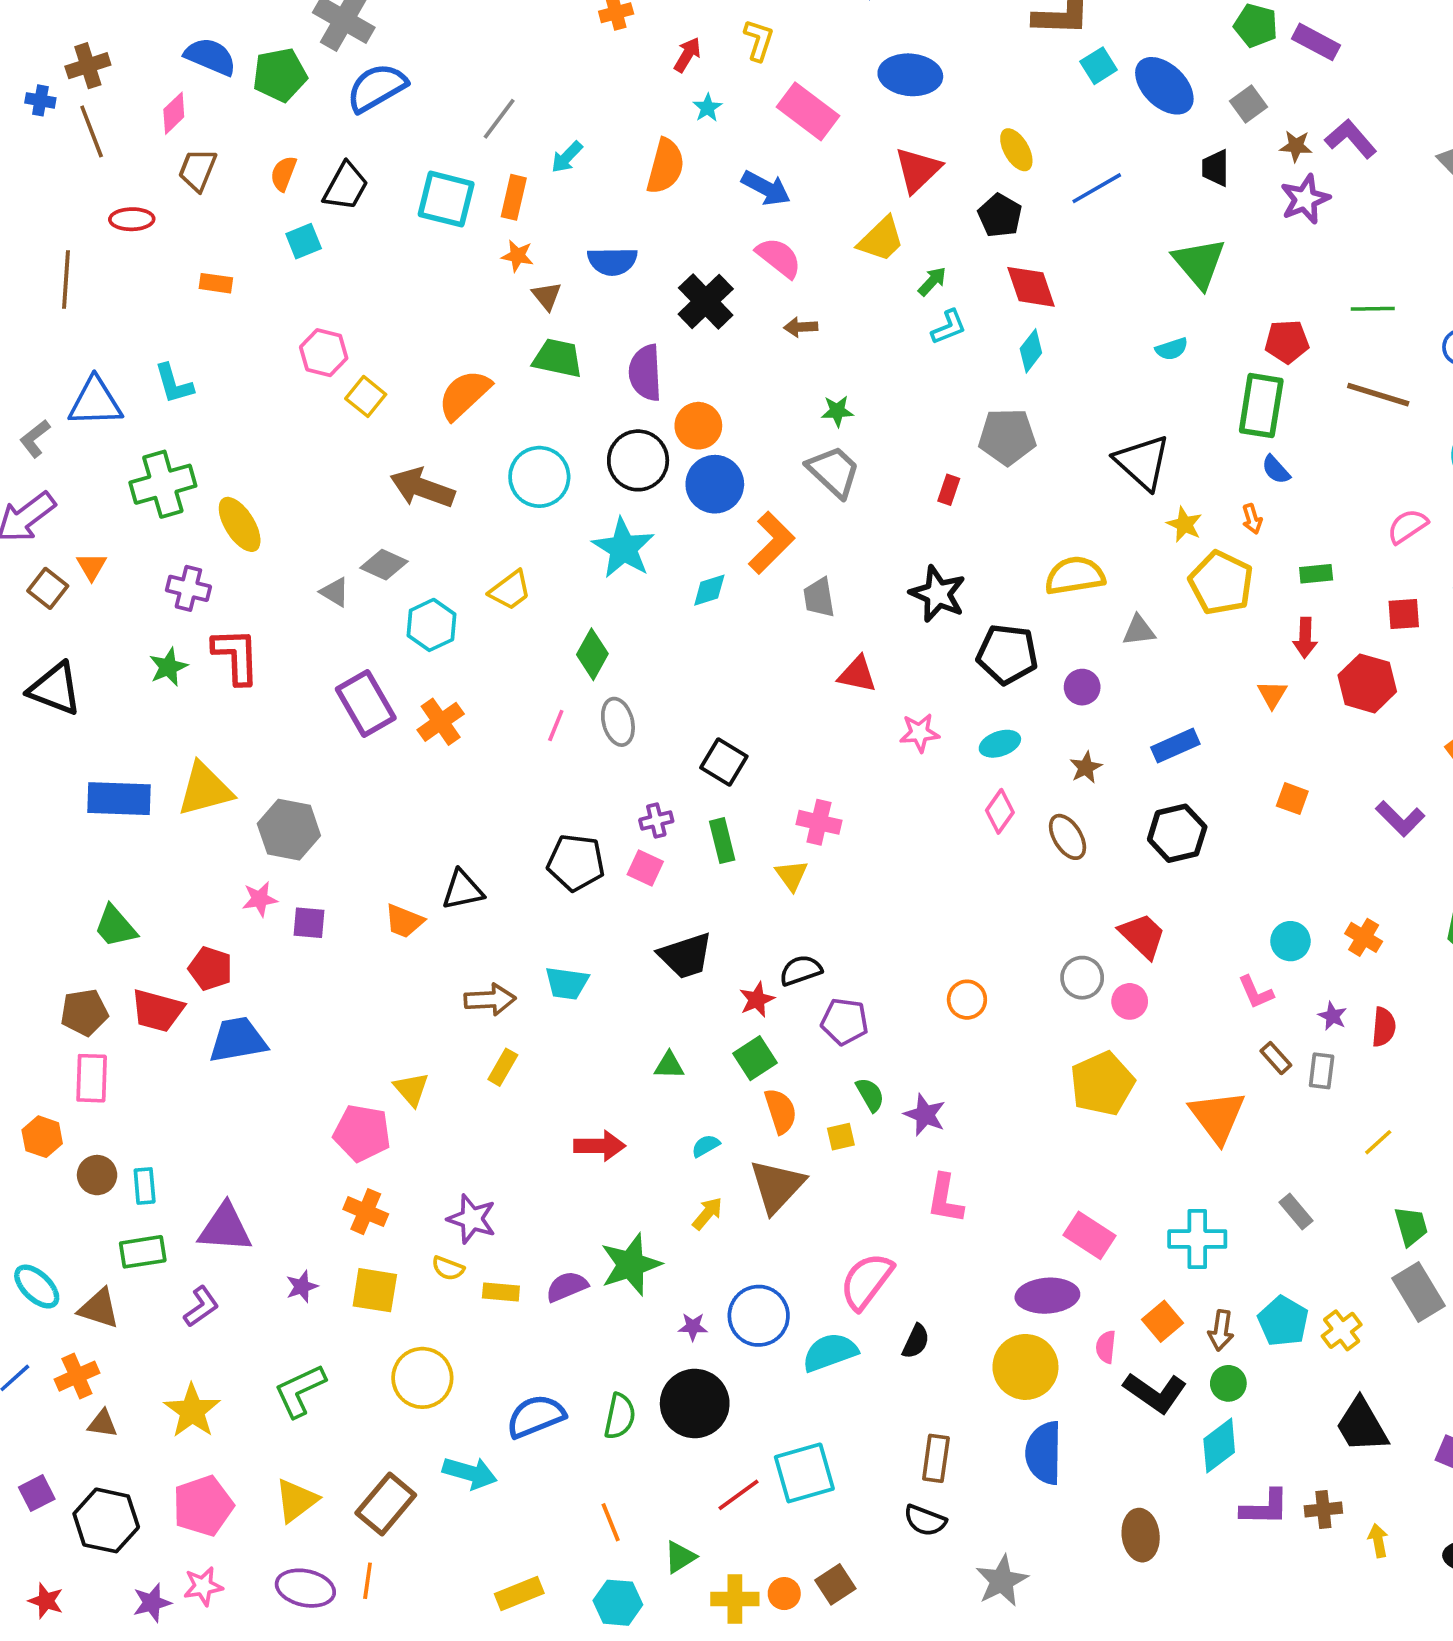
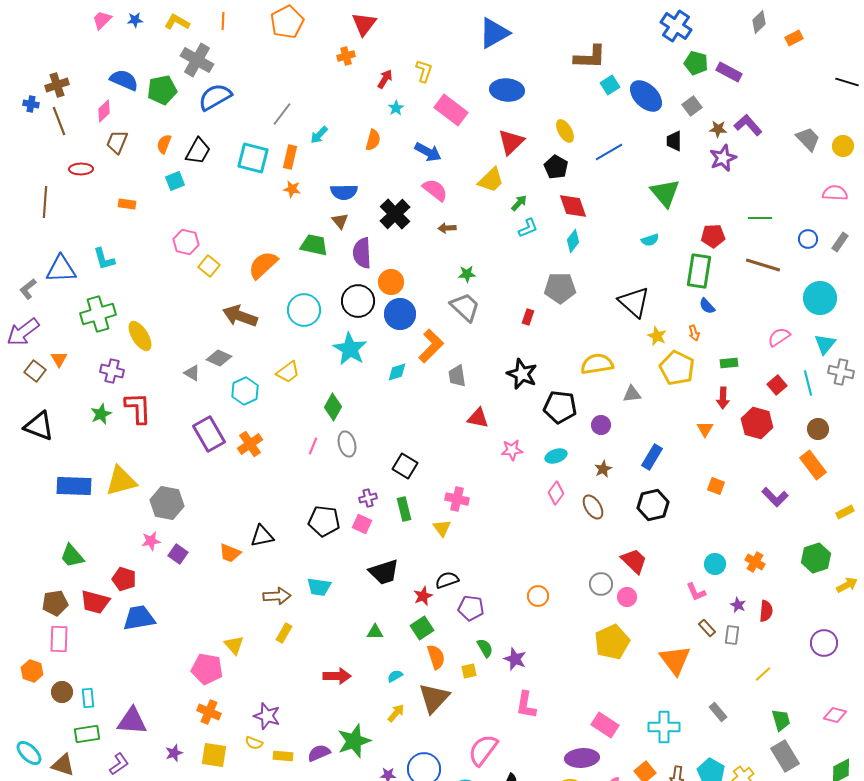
orange semicircle: (665, 166) -> (373, 140), size x0.7
brown triangle: (547, 296) -> (340, 221), moved
red square: (1404, 614) -> (777, 385), turned -36
blue rectangle: (1175, 746) -> (652, 457), turned -35
purple square: (309, 923) -> (178, 554), turned 30

